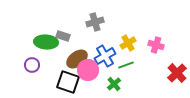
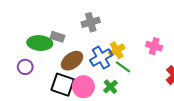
yellow cross: (128, 43) -> (117, 50), moved
green line: (126, 65) -> (123, 67), turned 56
pink circle: (88, 70) -> (83, 87), moved

